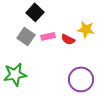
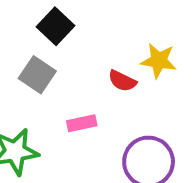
pink rectangle: (48, 36) -> (82, 123), moved

